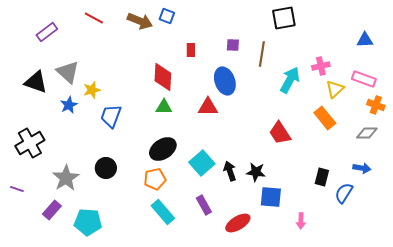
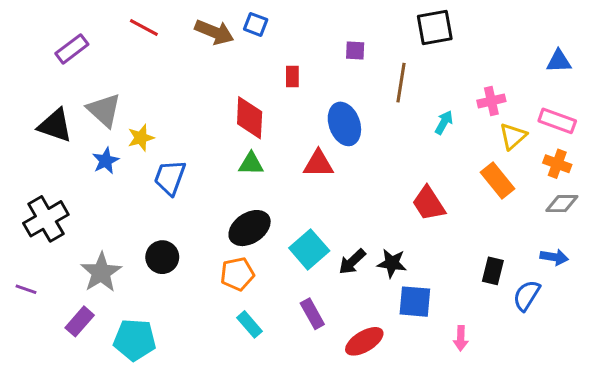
purple square: (233, 45) -> (355, 50), moved
cyan arrow: (290, 80) -> (444, 122), size x0.6
orange cross: (376, 105) -> (557, 164), moved
black arrow: (230, 171) -> (352, 262), turned -114
cyan rectangle: (163, 212) -> (250, 324), size x0.7

